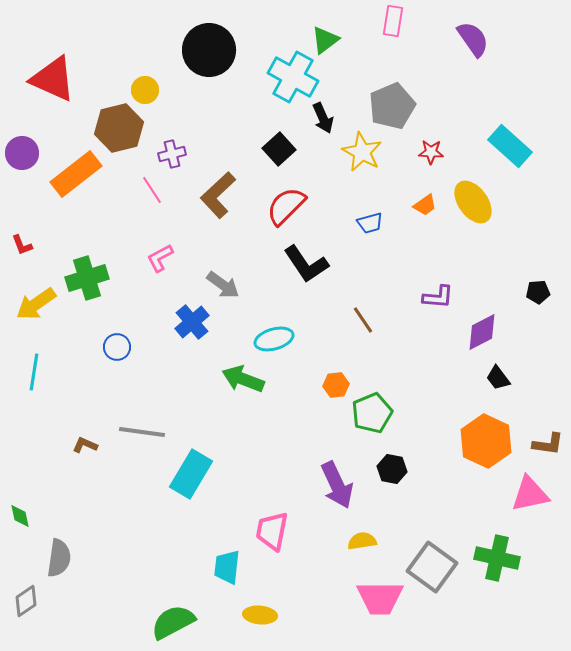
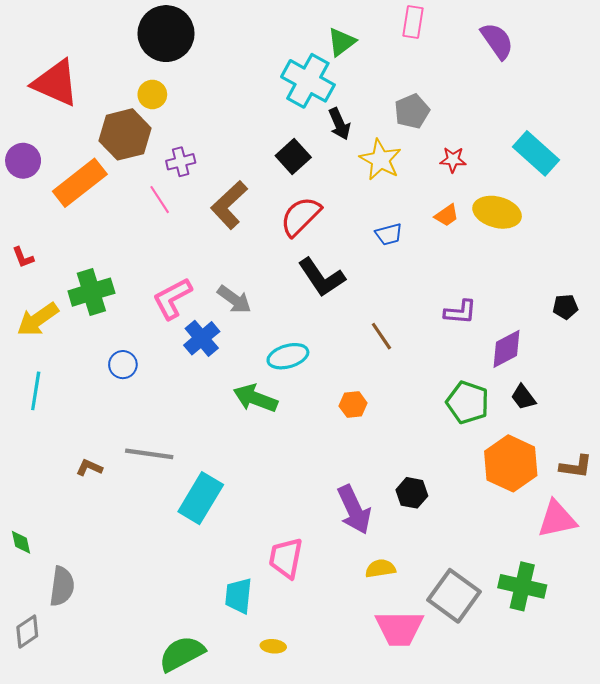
black circle: (209, 50) -> (166, 34), moved
gray pentagon: (392, 106) -> (412, 111), size x0.7
yellow ellipse: (473, 202) -> (497, 212), turned -39
pink L-shape: (160, 258) -> (172, 298), moved, size x1.4
green pentagon: (372, 413) -> (468, 402), moved, turned -30
yellow ellipse: (260, 615) -> (273, 646), size x0.7

